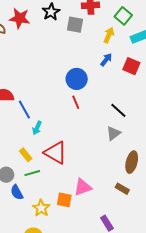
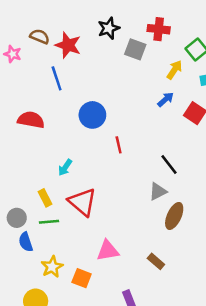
red star: (20, 18) -> (68, 45), moved
blue circle: (77, 79) -> (92, 115), moved
blue line: (24, 110) -> (57, 78), moved
brown ellipse: (132, 162) -> (174, 216), moved
orange square: (64, 200) -> (82, 278), moved

